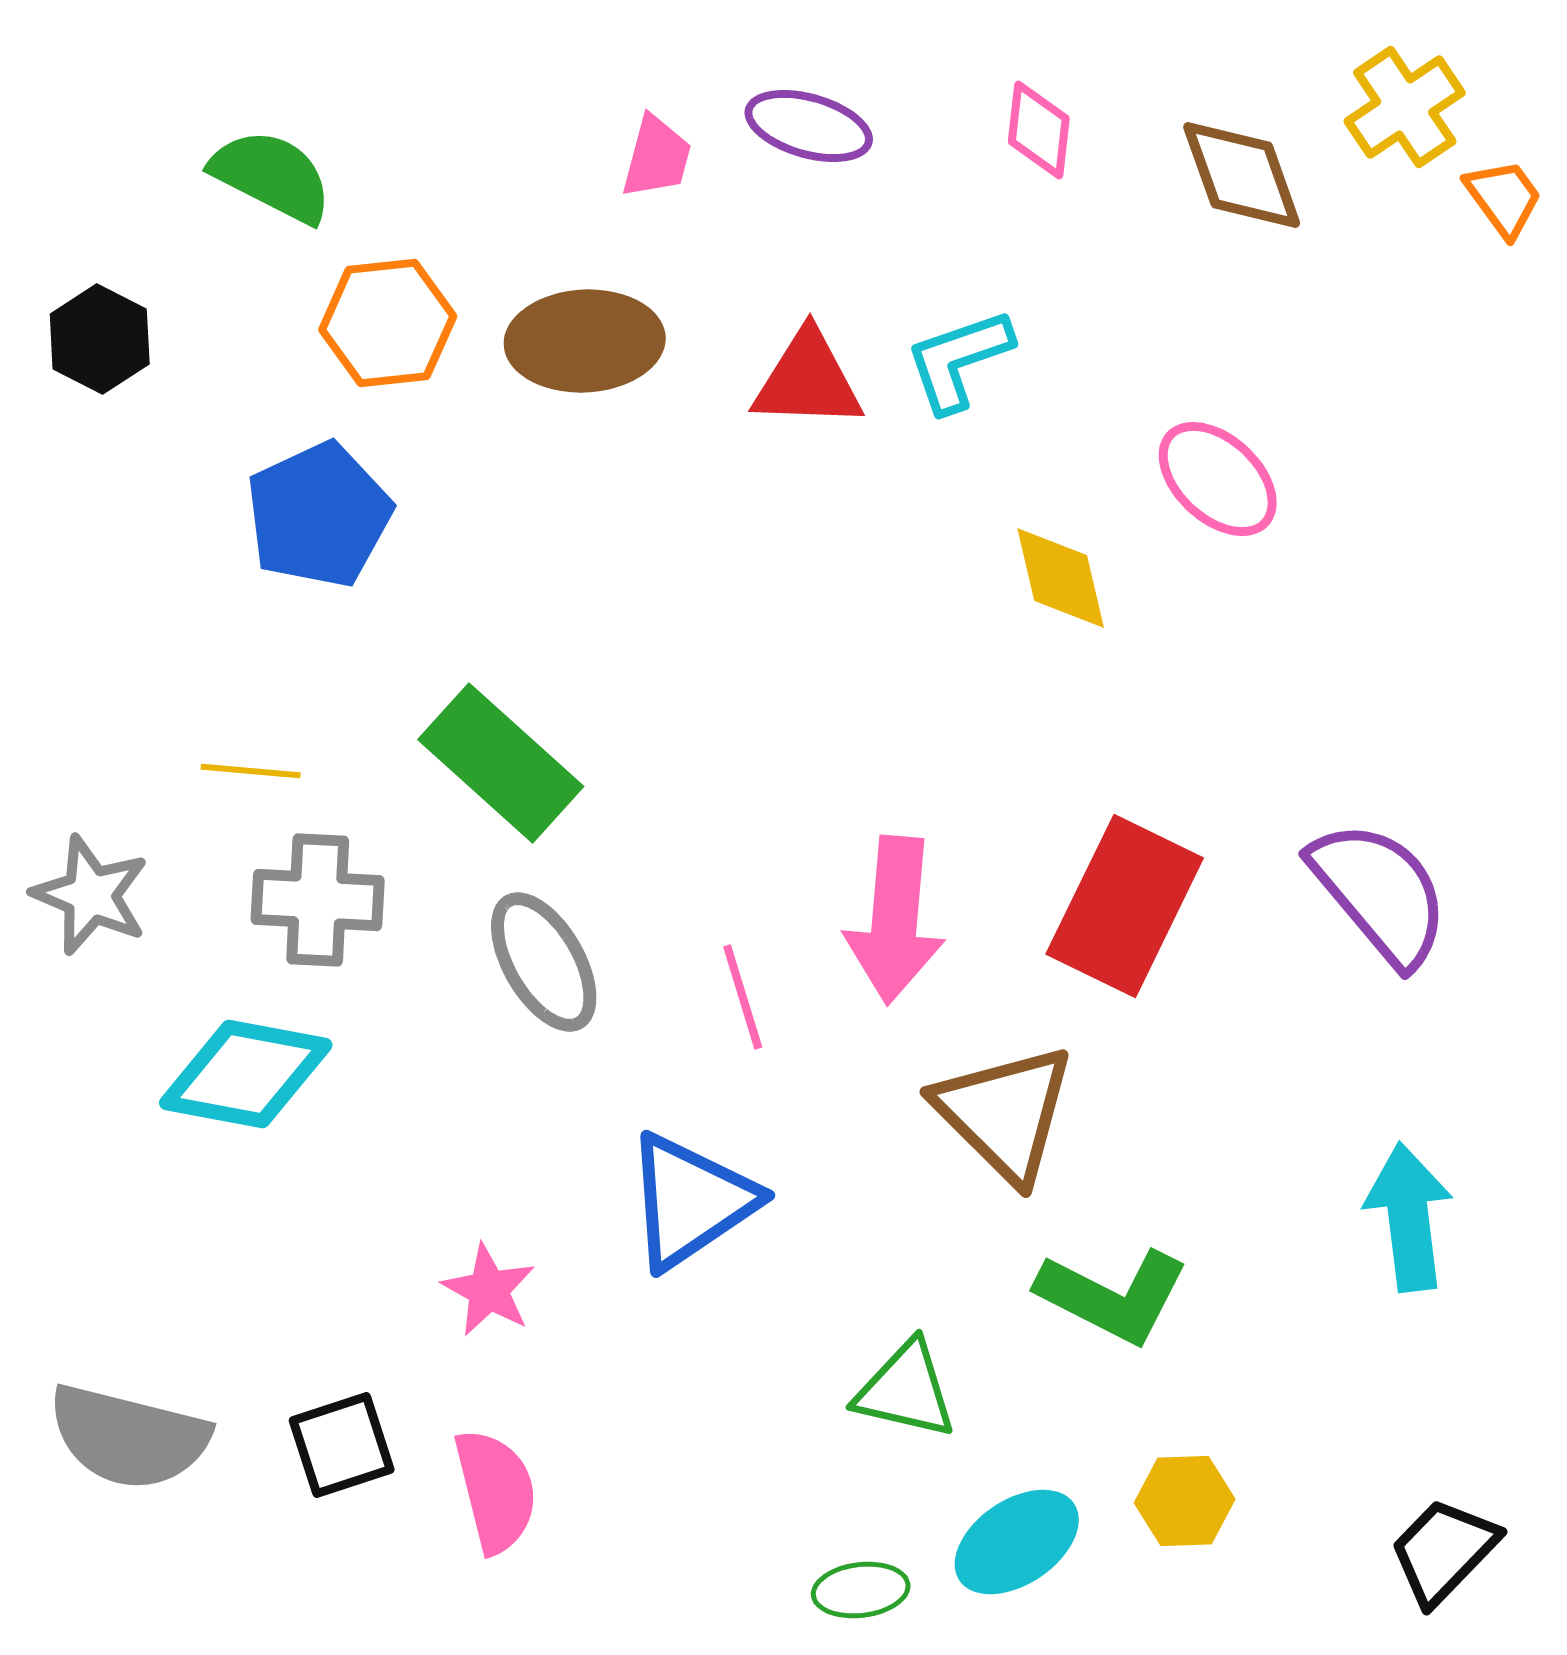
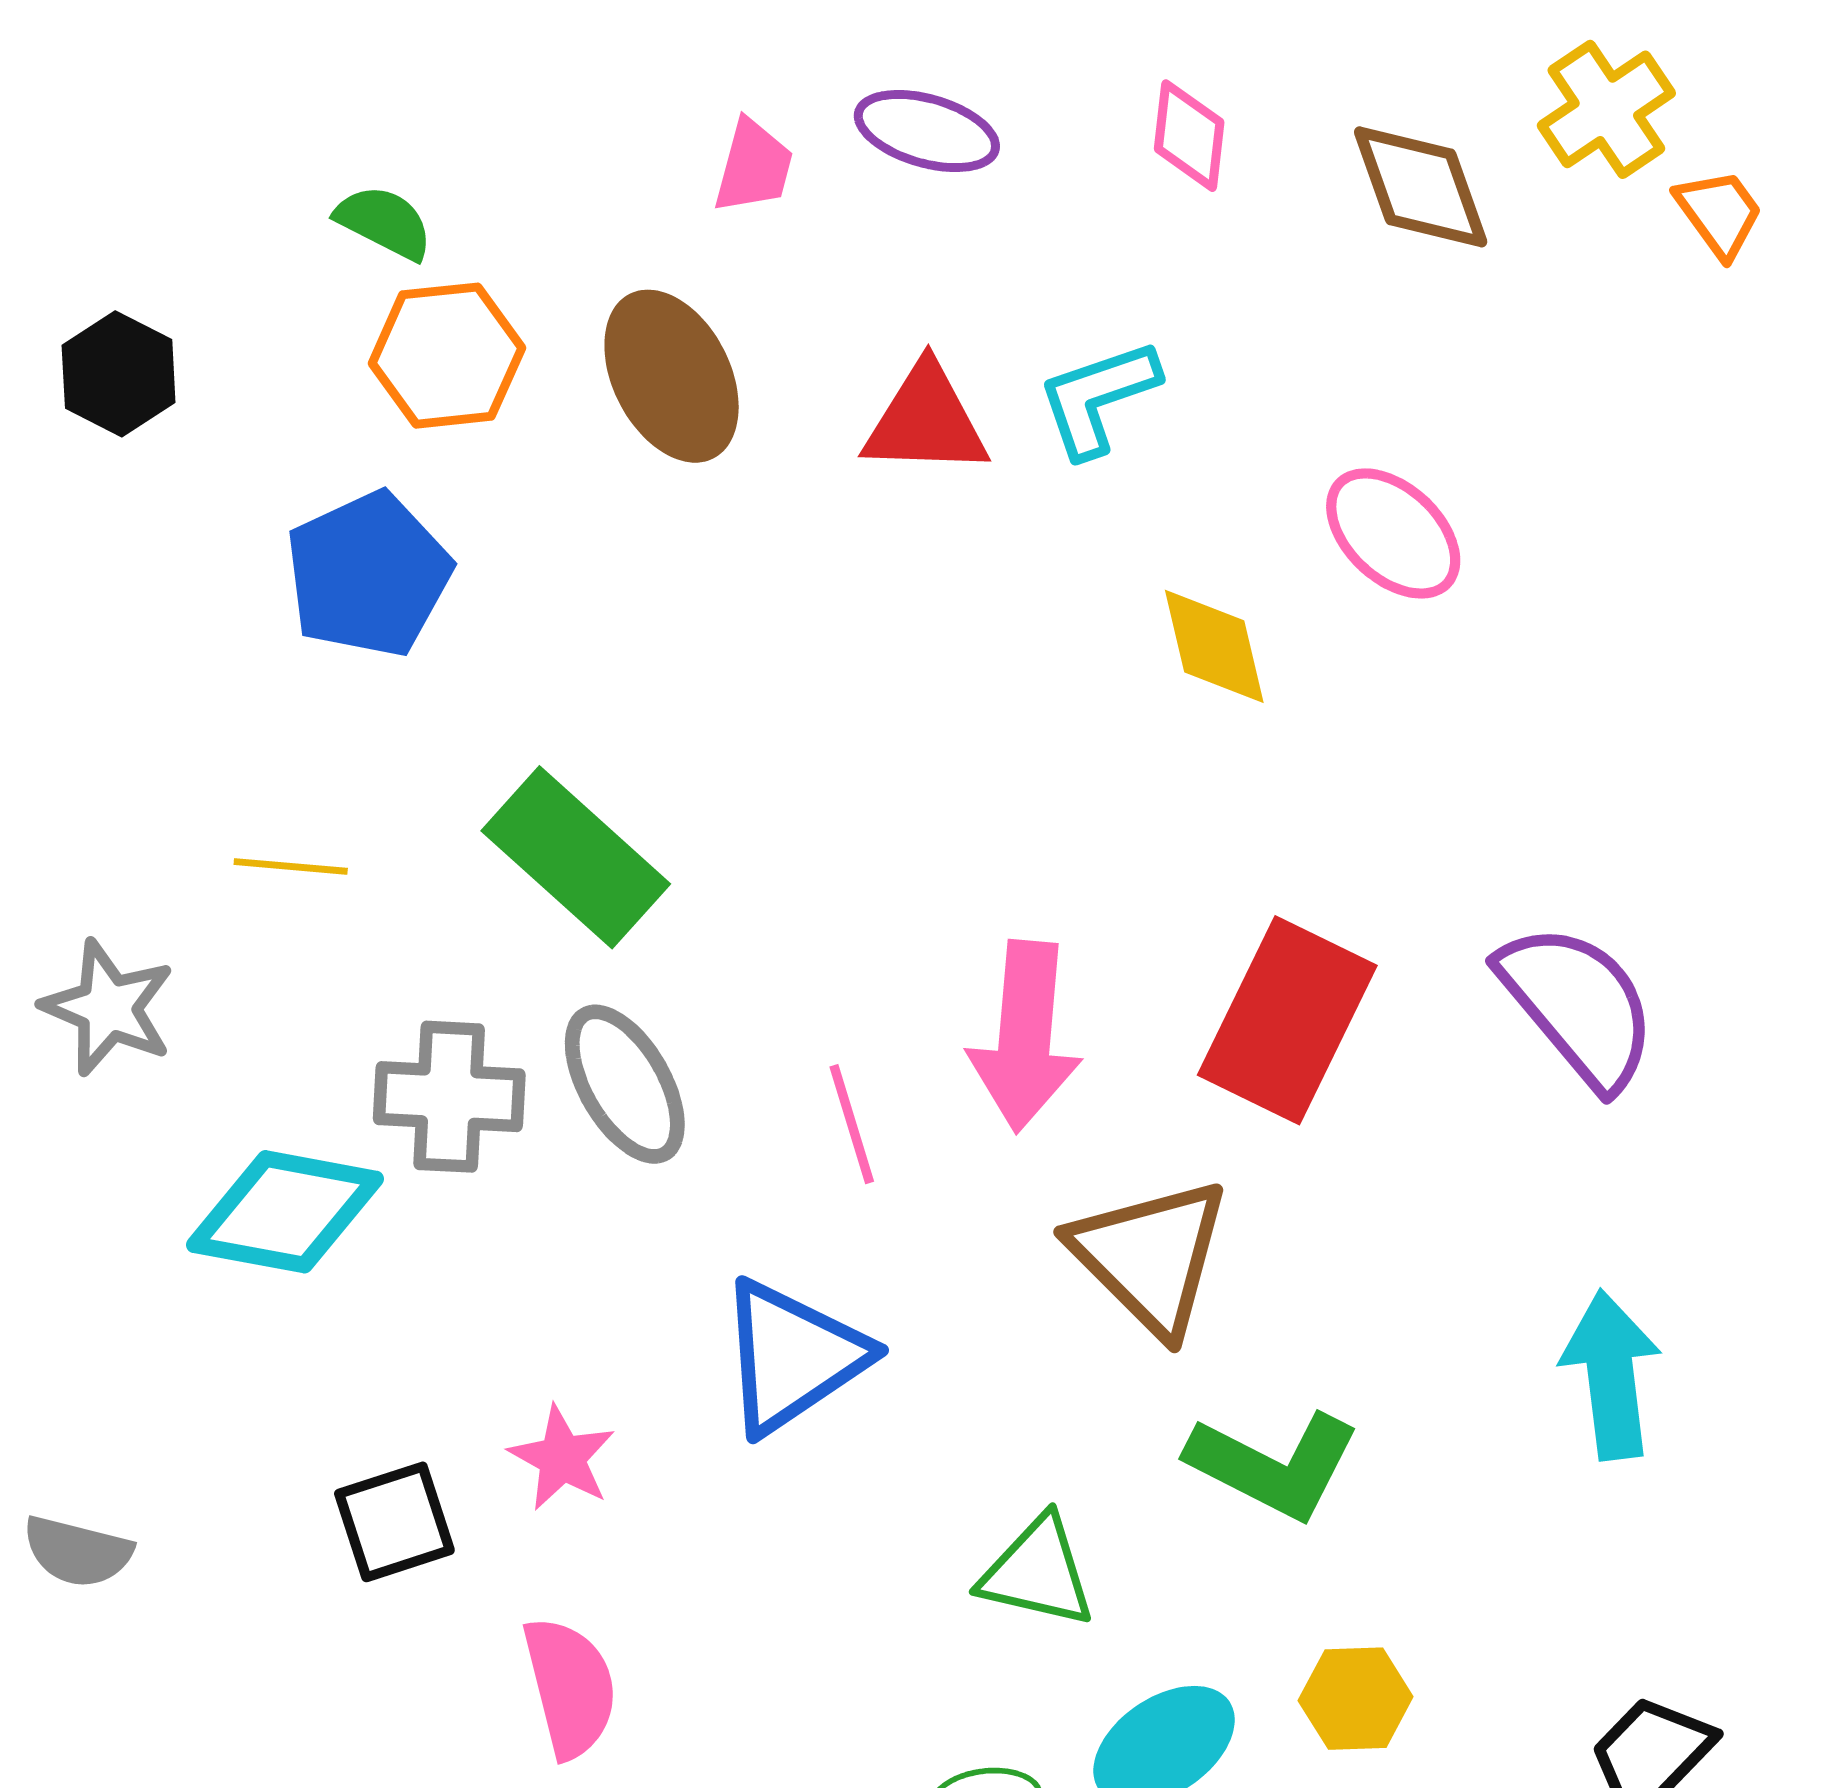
green semicircle: (272, 176) -> (384, 222), moved, size x0.7
brown ellipse: (585, 341) -> (672, 376), turned 66
gray cross: (318, 900) -> (449, 1097), moved
gray semicircle: (129, 1437) -> (78, 1552), moved, size x0.6
black square: (342, 1445) -> (394, 1522), moved

